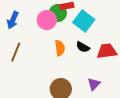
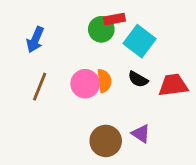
pink circle: (47, 20) -> (85, 84), moved
purple triangle: (94, 84) -> (141, 134), moved, turned -40

